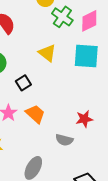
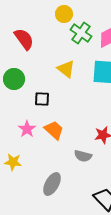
black square: (23, 83) -> (42, 99), turned 35

